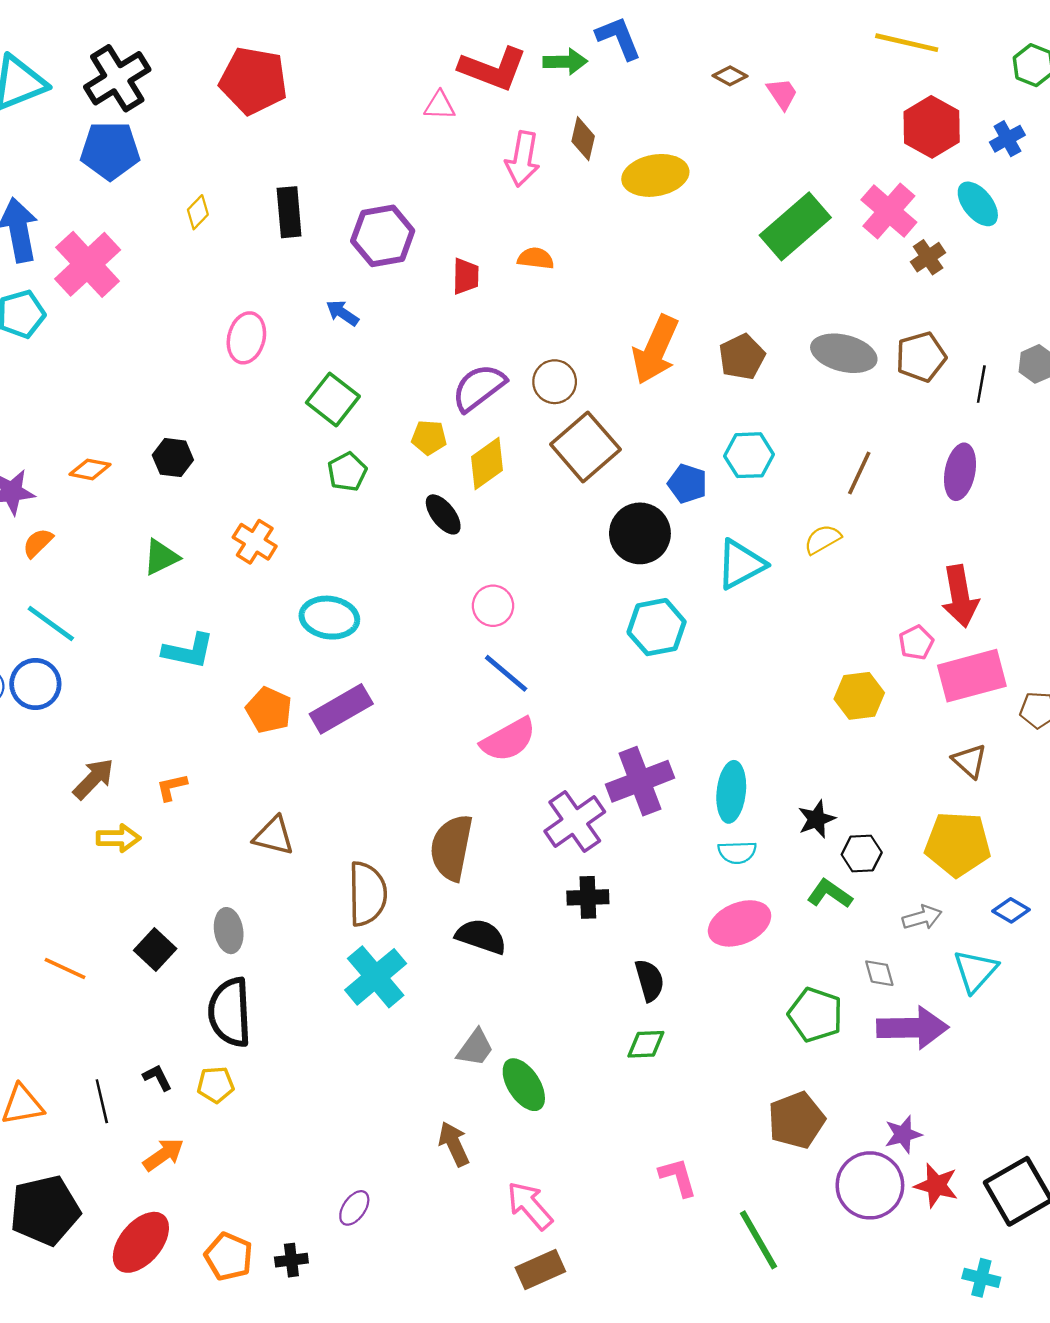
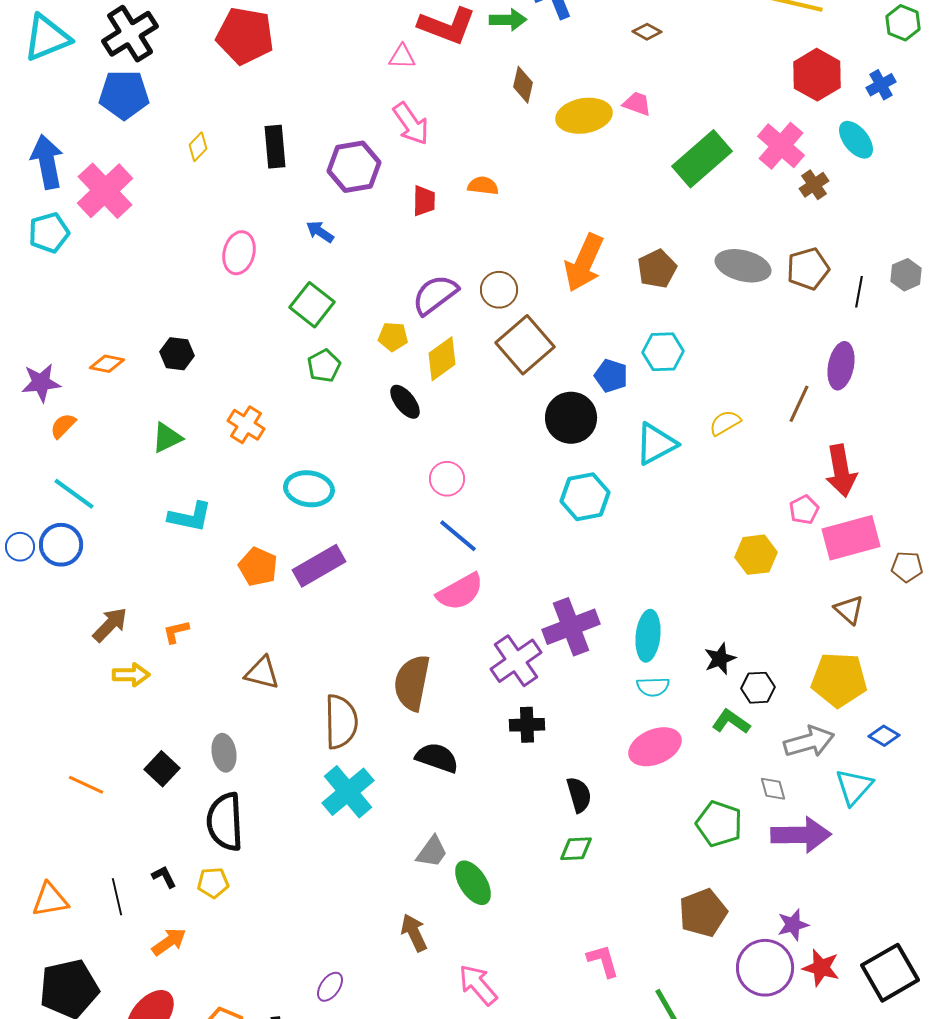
pink trapezoid: (782, 94) -> (637, 104), moved, turned -36
pink arrow: (523, 159) -> (411, 124), moved, turned -45
brown line: (859, 473) -> (799, 404), moved
gray arrow: (922, 917) -> (809, 742), size x1.5

